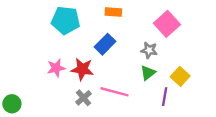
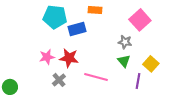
blue rectangle: (105, 44) -> (77, 29), moved, turned 30
green triangle: (148, 73) -> (124, 61), turned -32
gray cross: (83, 98) -> (59, 80), moved

